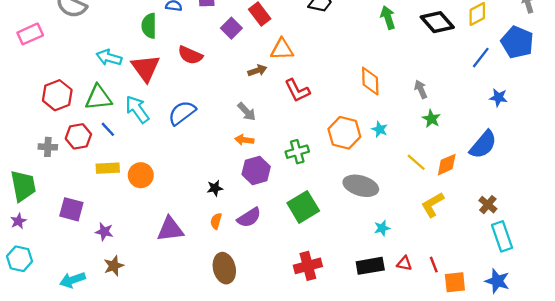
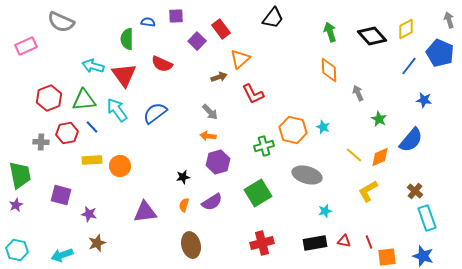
orange triangle: (282, 49) -> (240, 59), turned -40
orange diamond: (370, 81) -> (329, 70), moved
green star: (431, 119) -> (379, 119), moved
green cross: (297, 152) -> (264, 146), moved
cyan hexagon: (20, 259) -> (17, 250), moved

